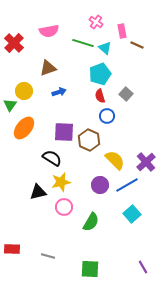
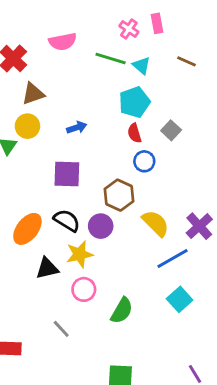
pink rectangle: (122, 31) -> (157, 23), moved
brown triangle: (48, 68) -> (33, 94), moved
orange ellipse: (24, 128) -> (27, 229), moved
purple square: (64, 132) -> (67, 174), moved
purple circle: (100, 185) -> (101, 226), moved
gray line: (48, 256) -> (61, 329), moved, turned 32

